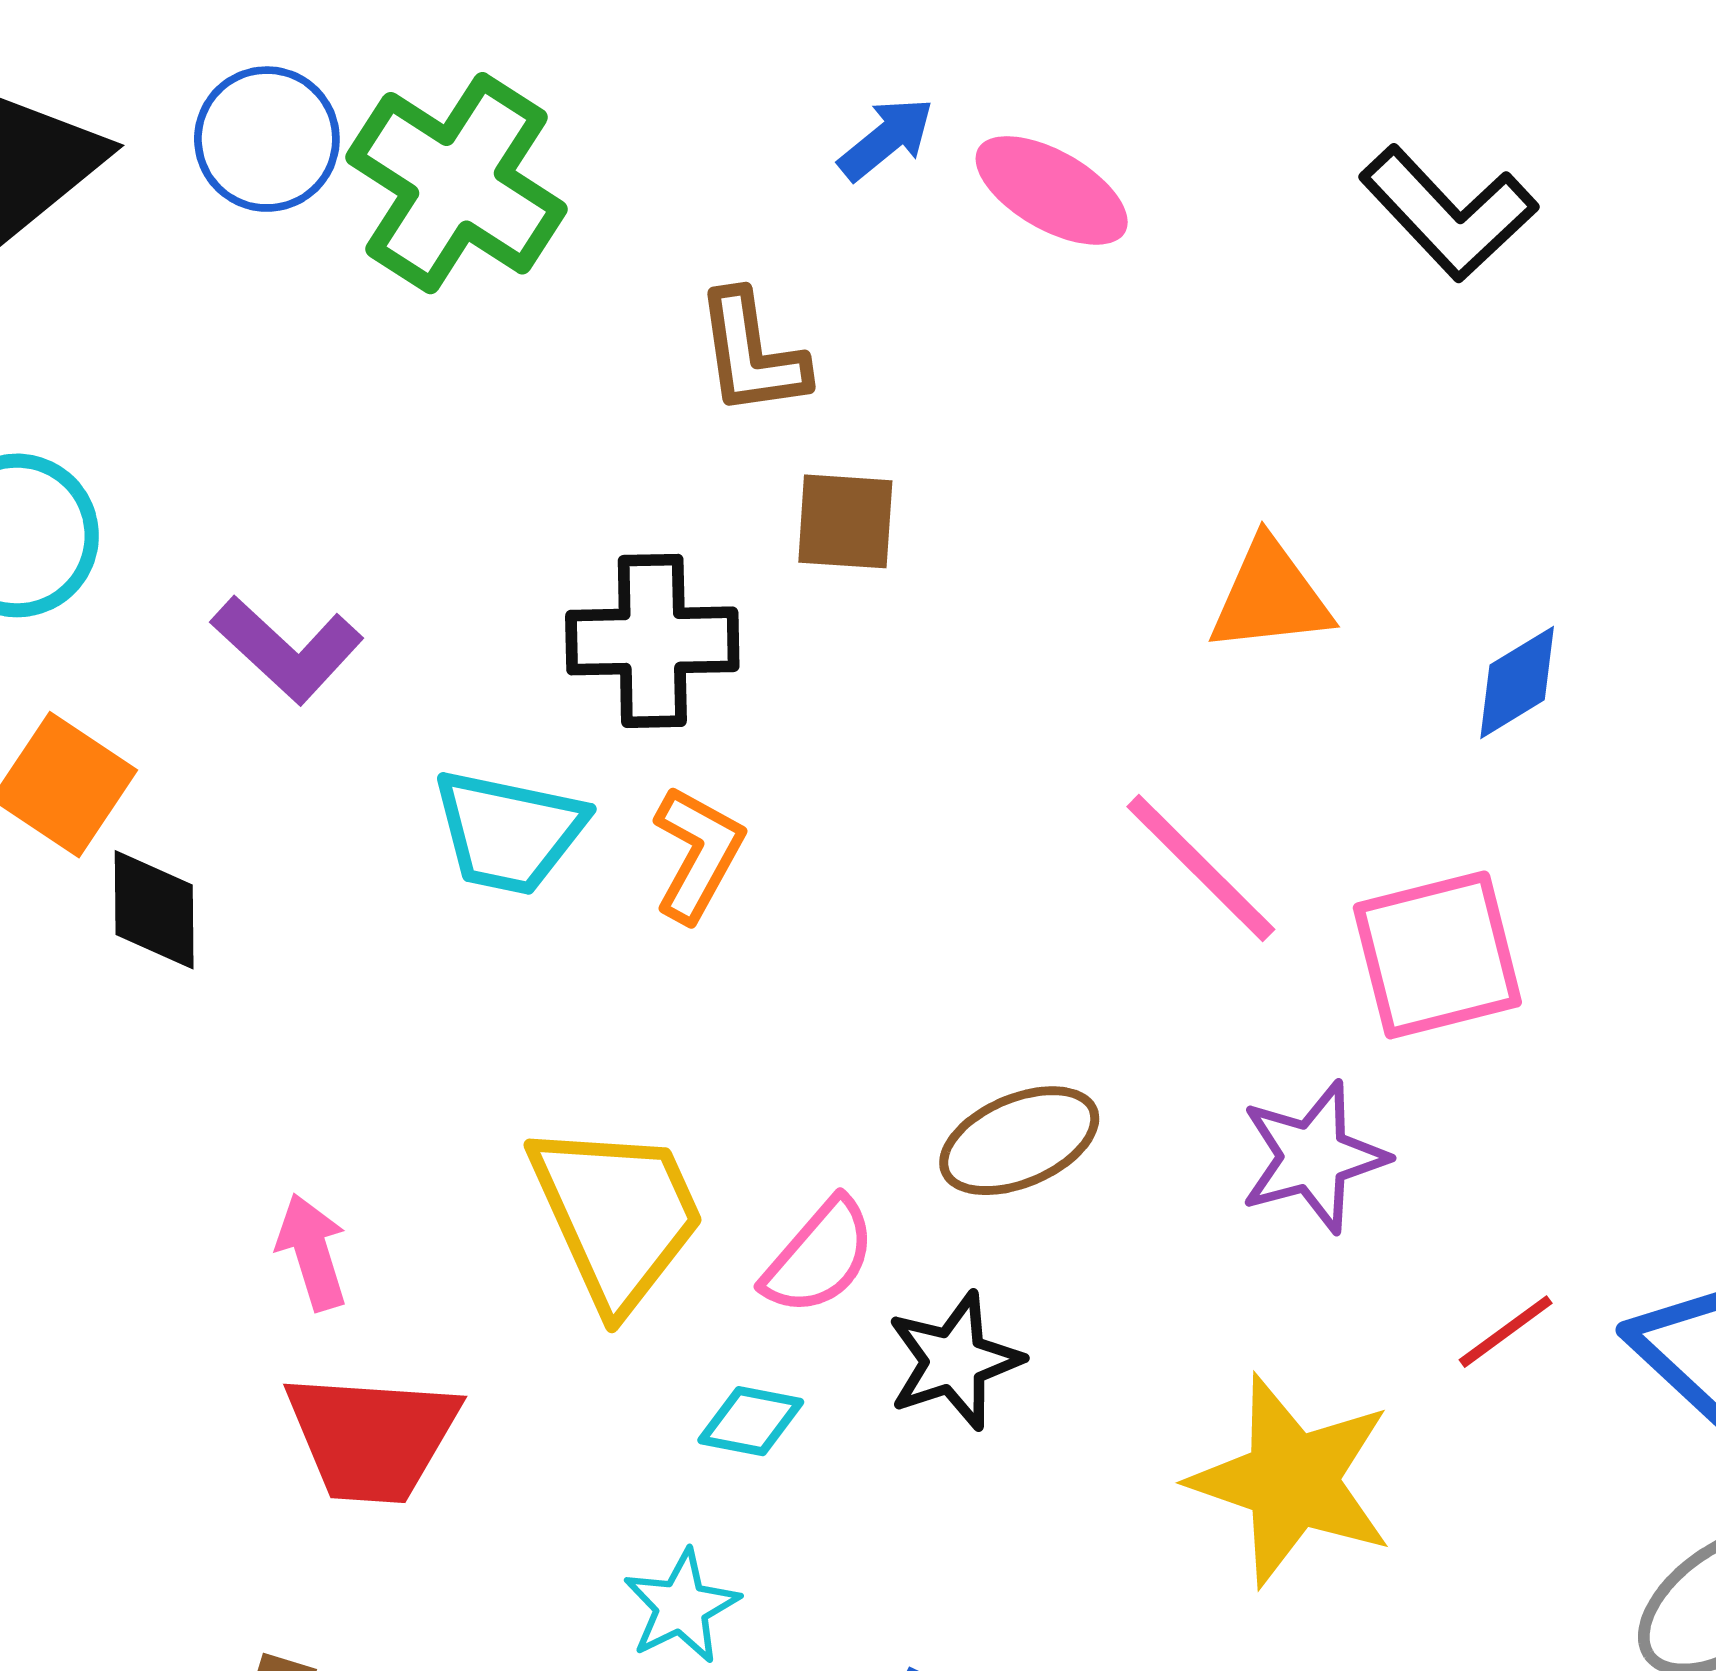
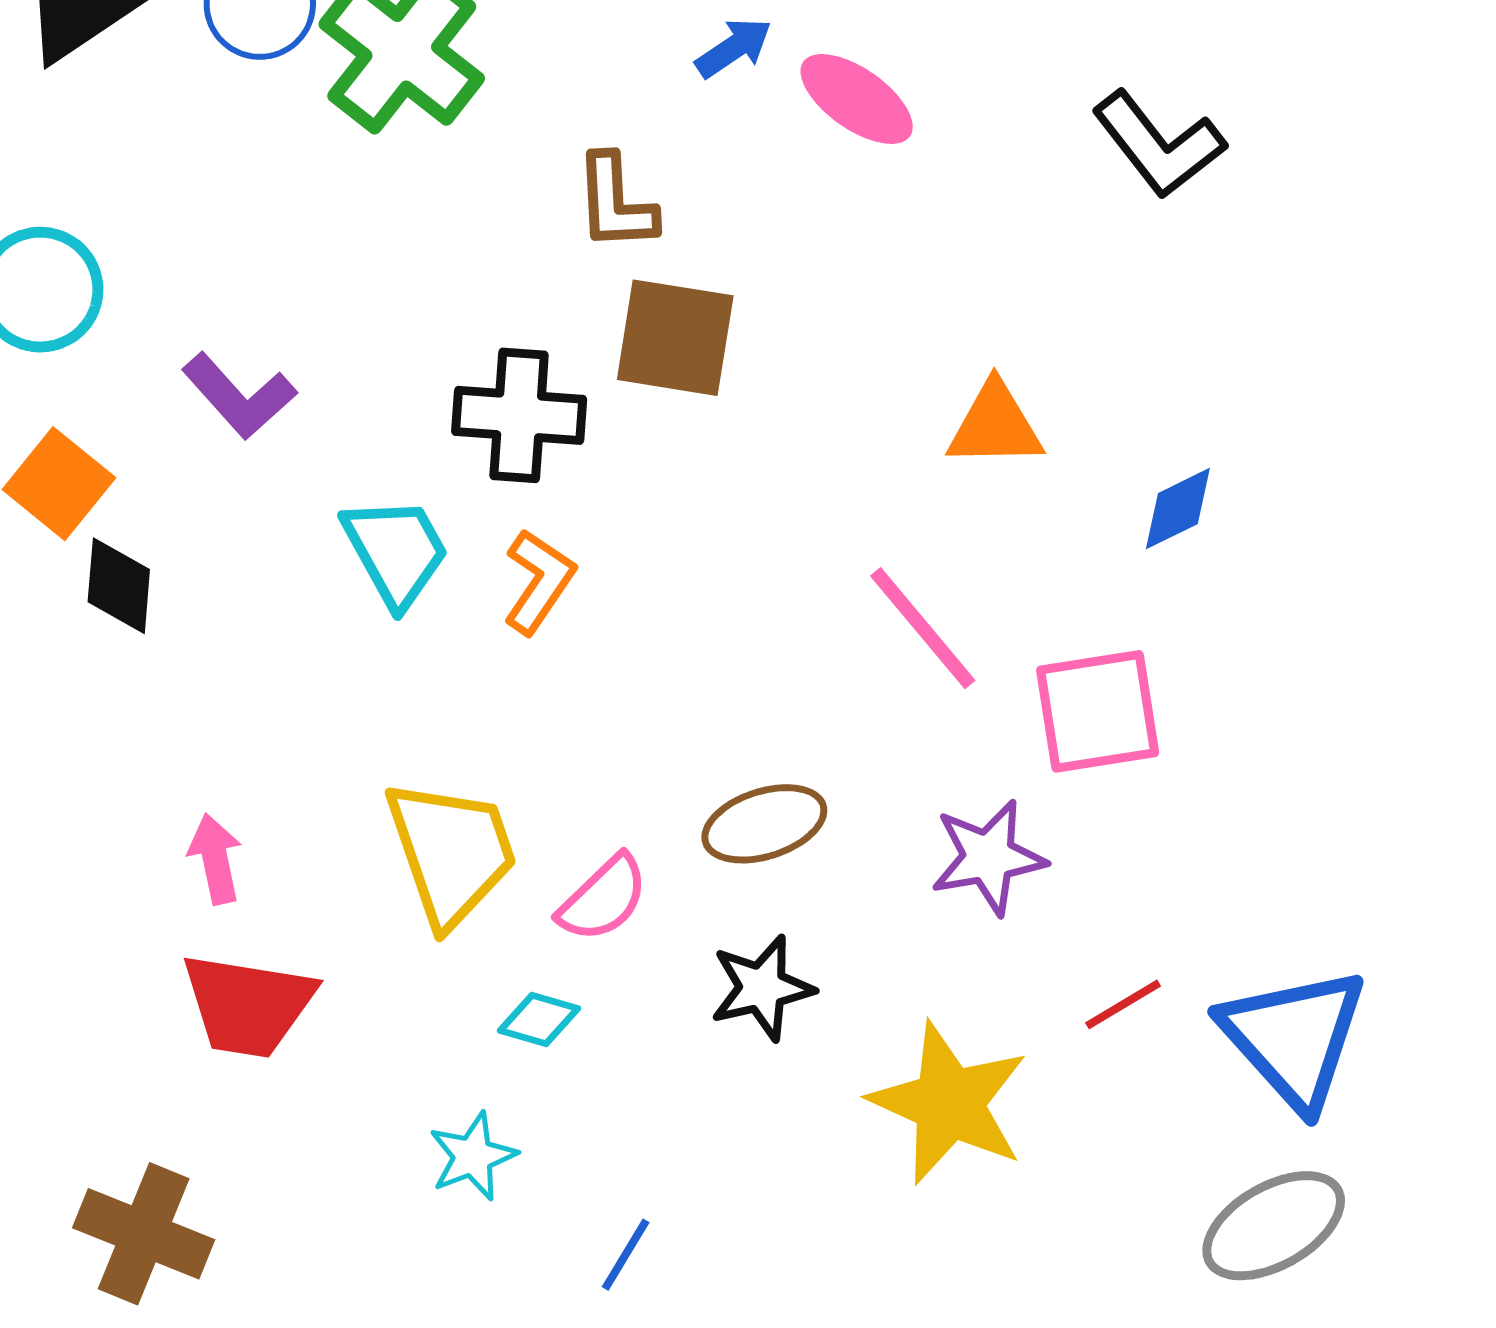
brown square: (845, 521) -> (675, 338), size x1.5
cyan trapezoid: (509, 832) -> (396, 551), turned -136
black star: (954, 1361) -> (762, 988), moved

